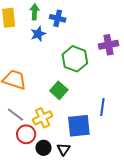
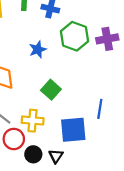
blue star: (38, 34) -> (38, 49), moved
green hexagon: (75, 59) -> (75, 36), moved
yellow cross: (43, 118) -> (33, 121), turned 30

